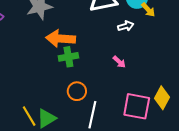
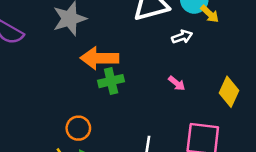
orange circle: (77, 91) -> (78, 128), moved
yellow diamond: (162, 98) -> (229, 92), moved

